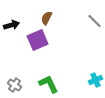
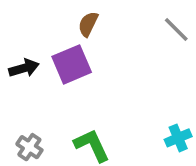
black arrow: (12, 25) -> (24, 68), moved

